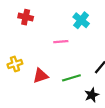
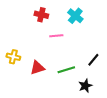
red cross: (26, 17) -> (41, 15), moved
yellow cross: (15, 64) -> (13, 57), turned 32

